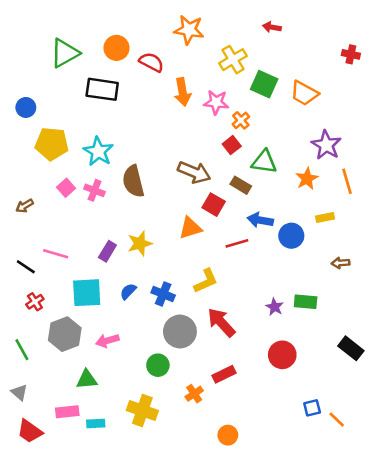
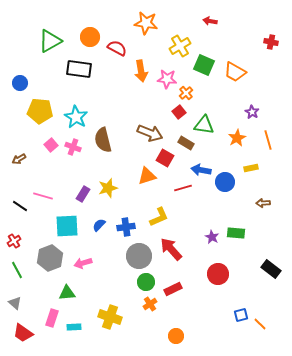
purple star: (326, 145) -> (252, 112), size x0.6
blue cross: (163, 294) -> (126, 227), turned -30
red cross: (35, 302) -> (14, 241), moved
green circle: (158, 365) -> (146, 282), moved
pink rectangle: (67, 412) -> (52, 318), turned -66

